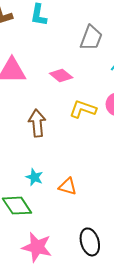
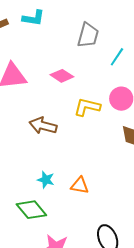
cyan L-shape: (39, 15) -> (33, 18), turned -85
brown arrow: (37, 123) -> (43, 126), turned -64

